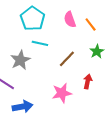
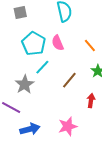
pink semicircle: (70, 20) -> (58, 43), moved
cyan line: (40, 43) -> (42, 67), turned -56
pink star: (62, 93) -> (68, 126), moved

